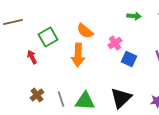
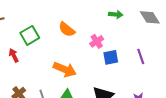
orange arrow: (78, 55) -> (65, 69), moved, turned -70
blue square: (129, 59) -> (111, 57), turned -35

